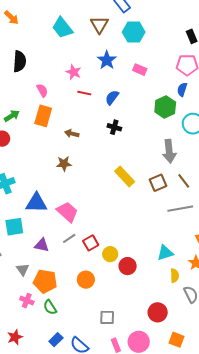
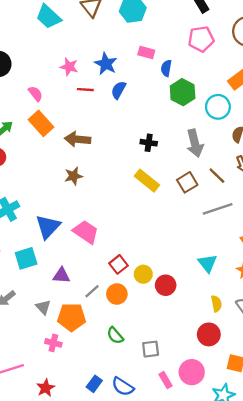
blue star: (107, 60) -> (106, 64), moved
blue semicircle: (182, 89) -> (166, 68), moved
orange rectangle: (43, 116) -> (41, 123), turned -50
black cross: (114, 127) -> (149, 143), moved
brown arrow: (72, 134) -> (78, 139), size x1.5
blue triangle: (36, 203) -> (48, 227), turned -40
gray line: (69, 238) -> (92, 291), moved
cyan triangle: (165, 253) -> (207, 263), turned -42
yellow semicircle: (175, 276) -> (216, 304), moved
orange circle: (86, 280) -> (117, 294), moved
green semicircle: (50, 307) -> (115, 335), moved

